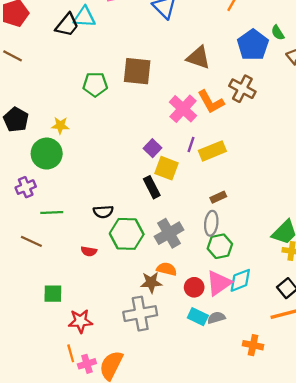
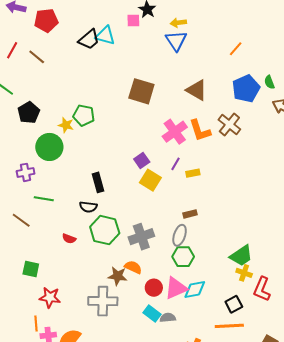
green pentagon: (95, 84) -> (84, 115), moved
yellow rectangle: (212, 151) -> (193, 173), size x0.6
black rectangle: (152, 187) -> (98, 182), moved

